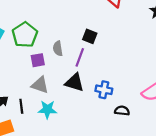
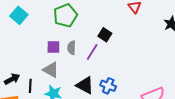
green pentagon: (25, 35) -> (65, 15), moved
gray semicircle: (58, 48) -> (72, 48), moved
black triangle: (74, 82) -> (85, 85), moved

